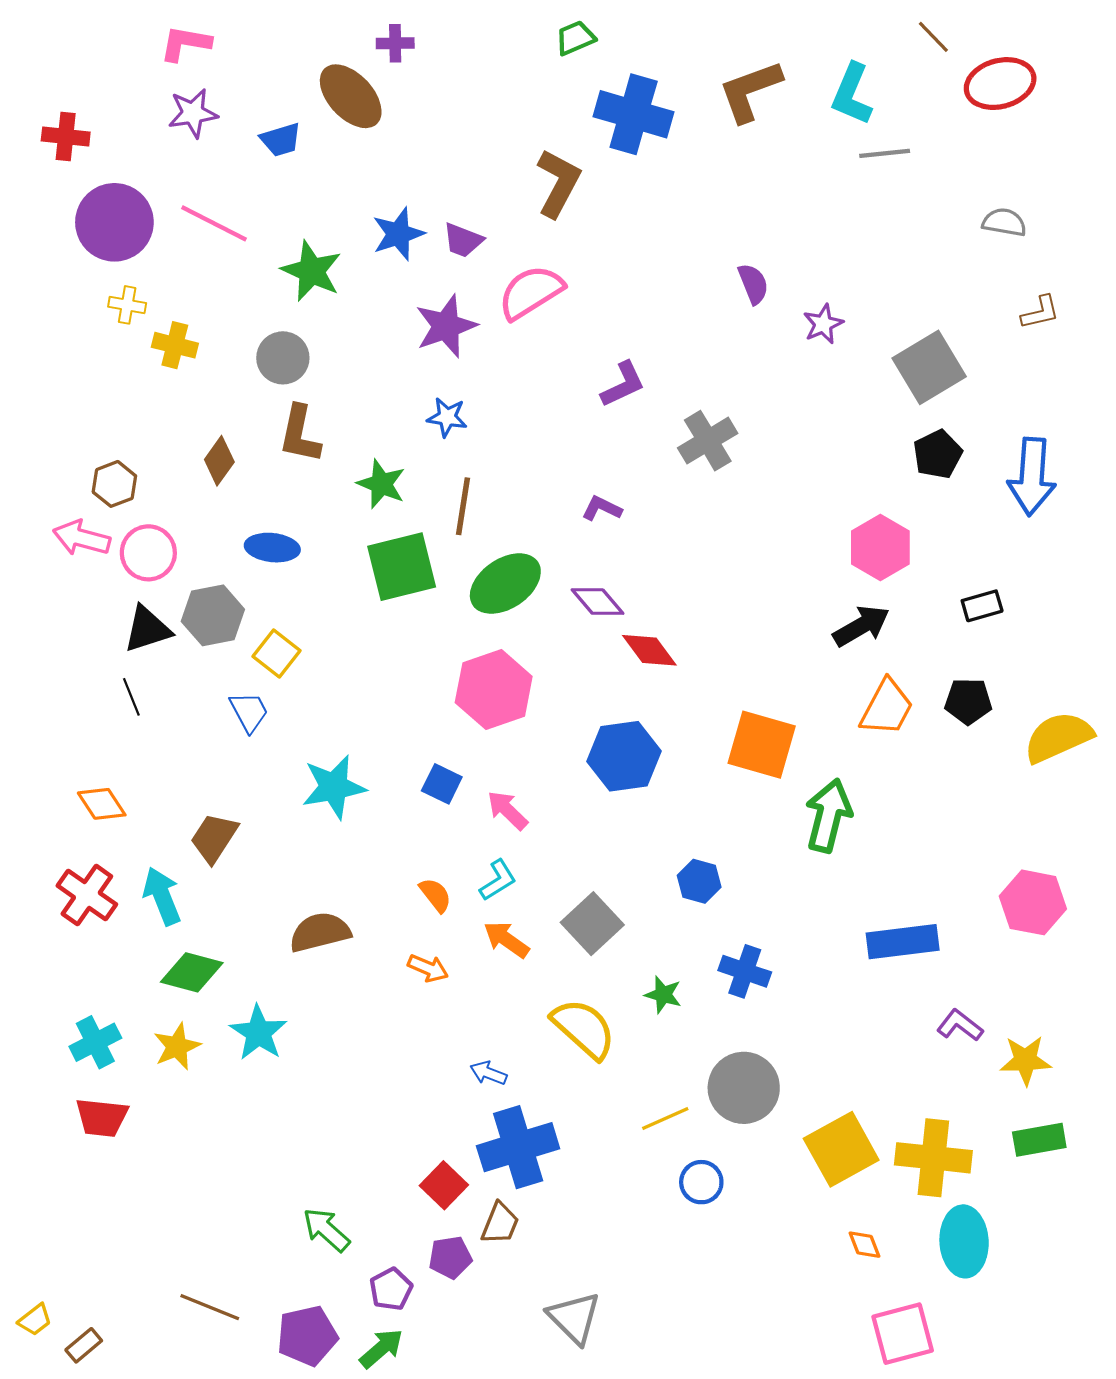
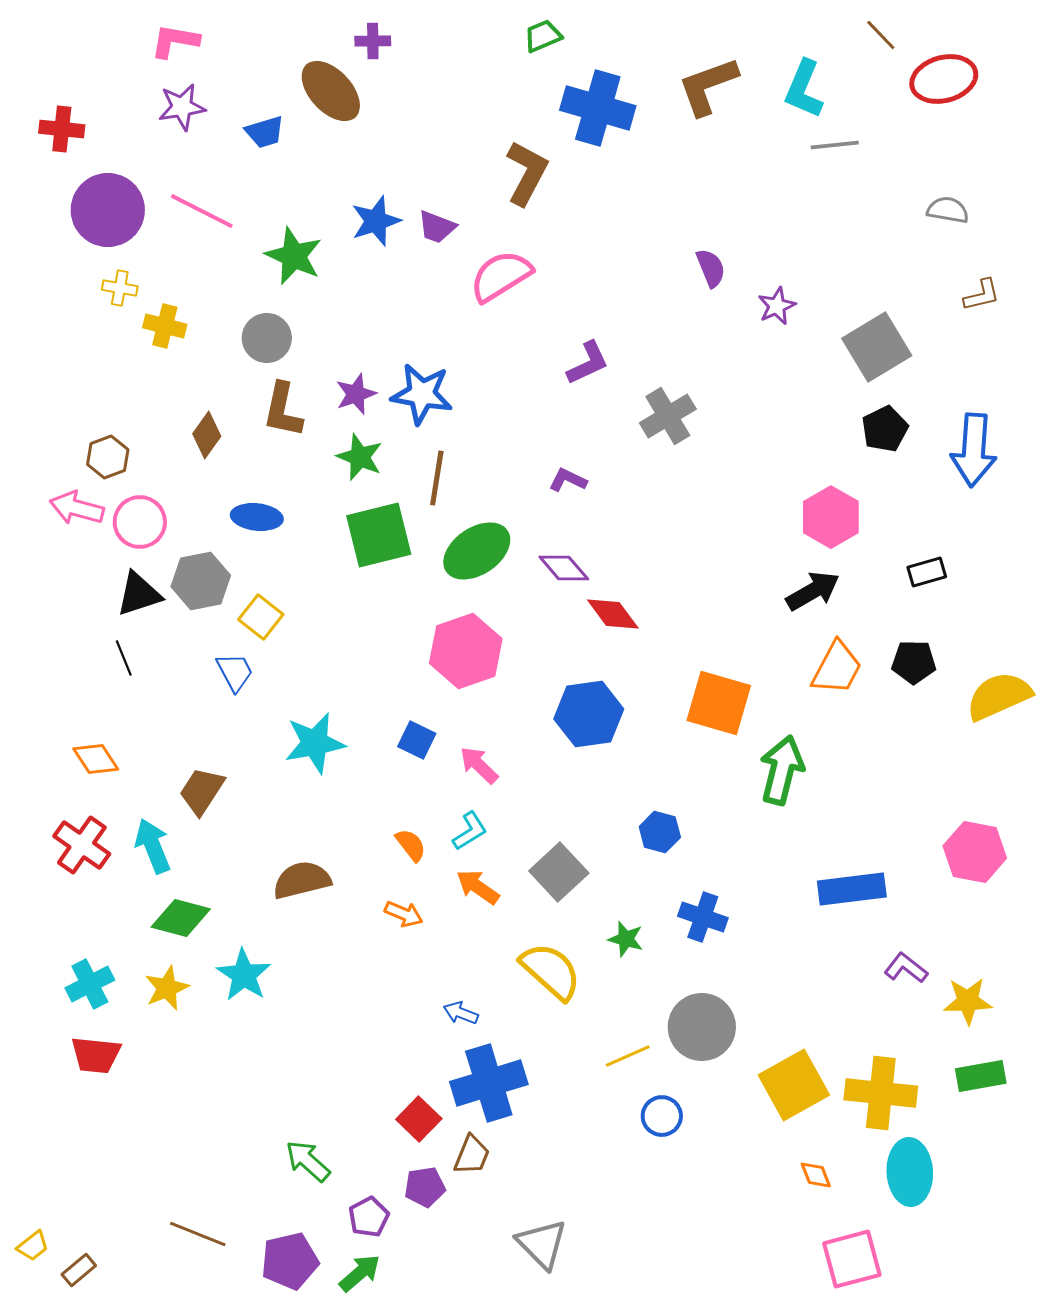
purple star: (446, 326) -> (356, 394), moved, size x0.7
blue star: (447, 417) -> (422, 394), size x1.6

